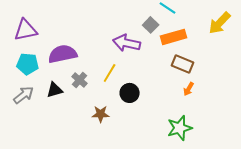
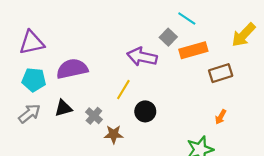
brown rectangle: (183, 64) -> (221, 73), moved, turned -40
gray cross: (80, 80) -> (94, 116), moved
orange arrow: (189, 89) -> (221, 117), moved

